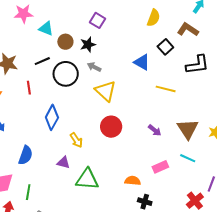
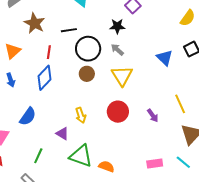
brown circle: (65, 42) -> (87, 74), moved
yellow line: (166, 89) -> (180, 104), moved, turned 36
blue diamond: (52, 117) -> (45, 78), moved
purple arrow: (155, 130) -> (153, 115), moved
orange semicircle: (133, 181) -> (106, 166), moved
green line: (28, 192) -> (38, 156), moved

